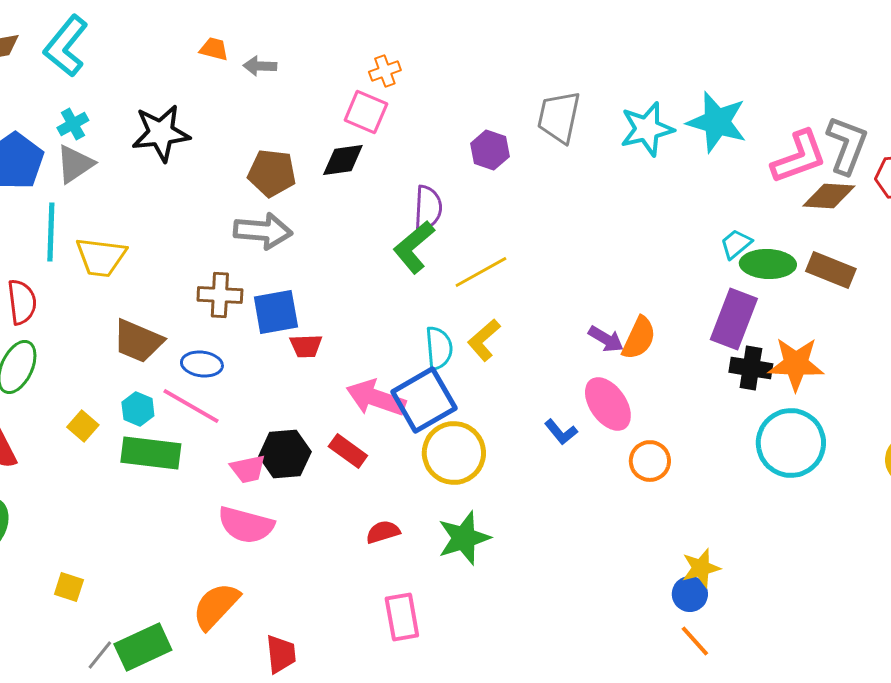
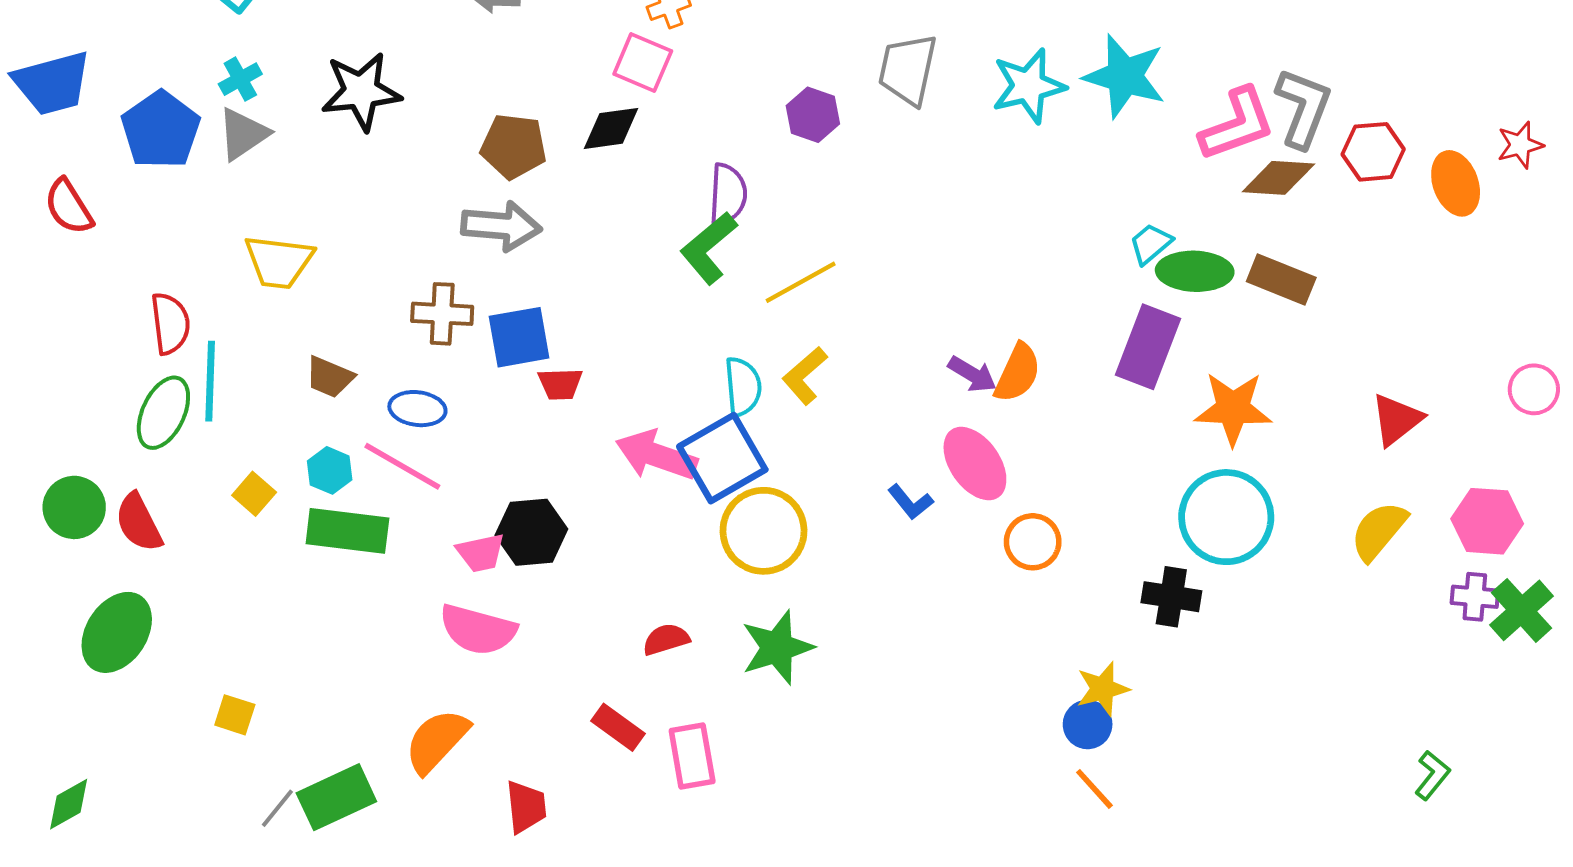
cyan line: (51, 232) -> (210, 381), moved
brown trapezoid: (138, 341) -> (330, 377), size x0.7
black cross: (751, 368) -> (1171, 597), moved
red rectangle: (348, 451) -> (618, 727), moved

